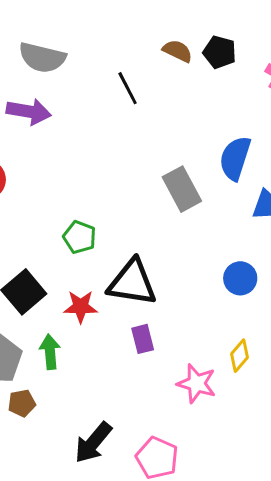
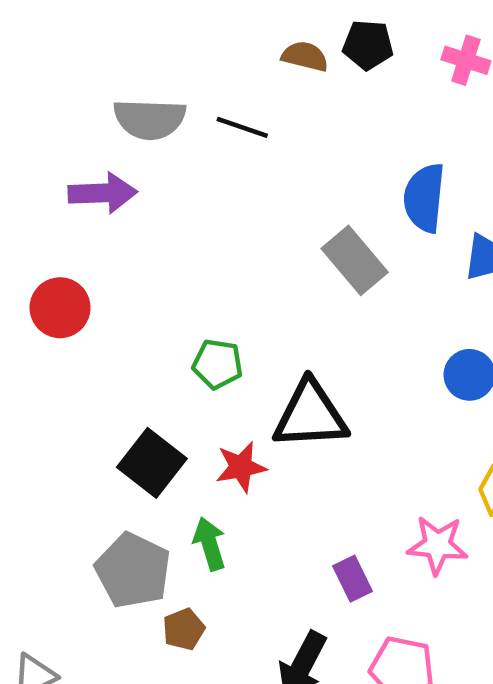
gray semicircle: (42, 58) -> (150, 119), moved
black line: (128, 88) -> (242, 127), turned -32
purple rectangle: (143, 339) -> (352, 579), moved

